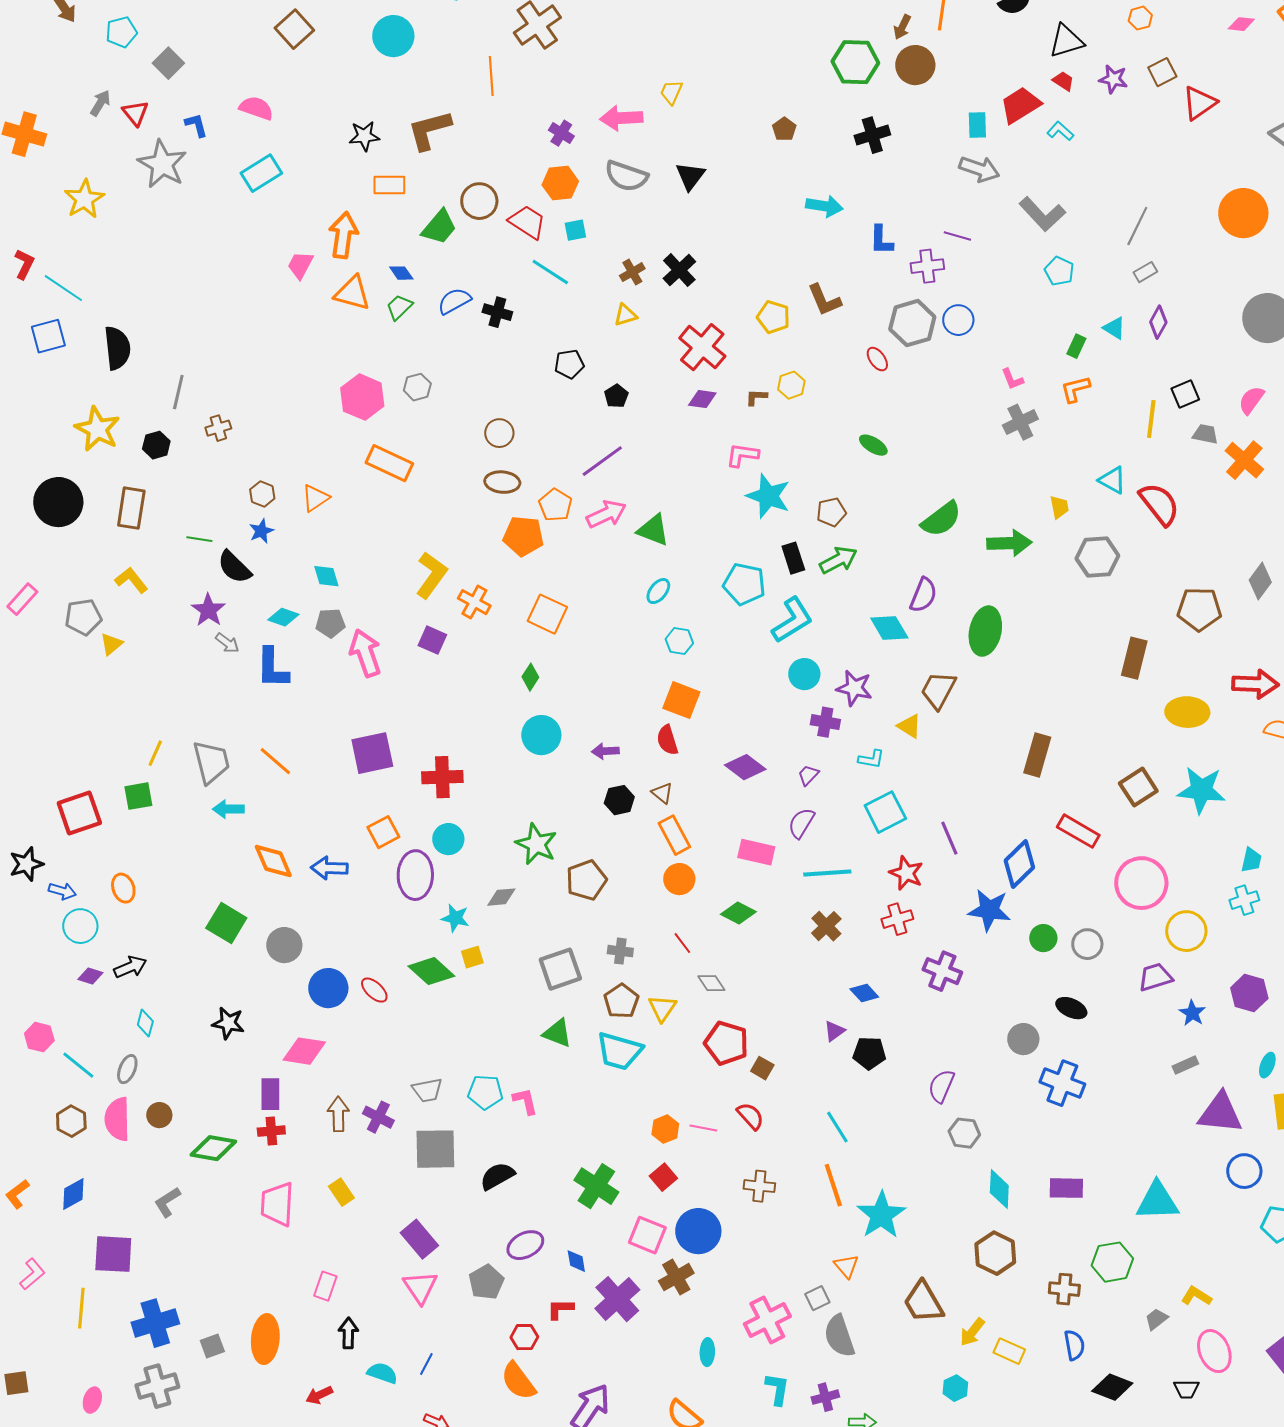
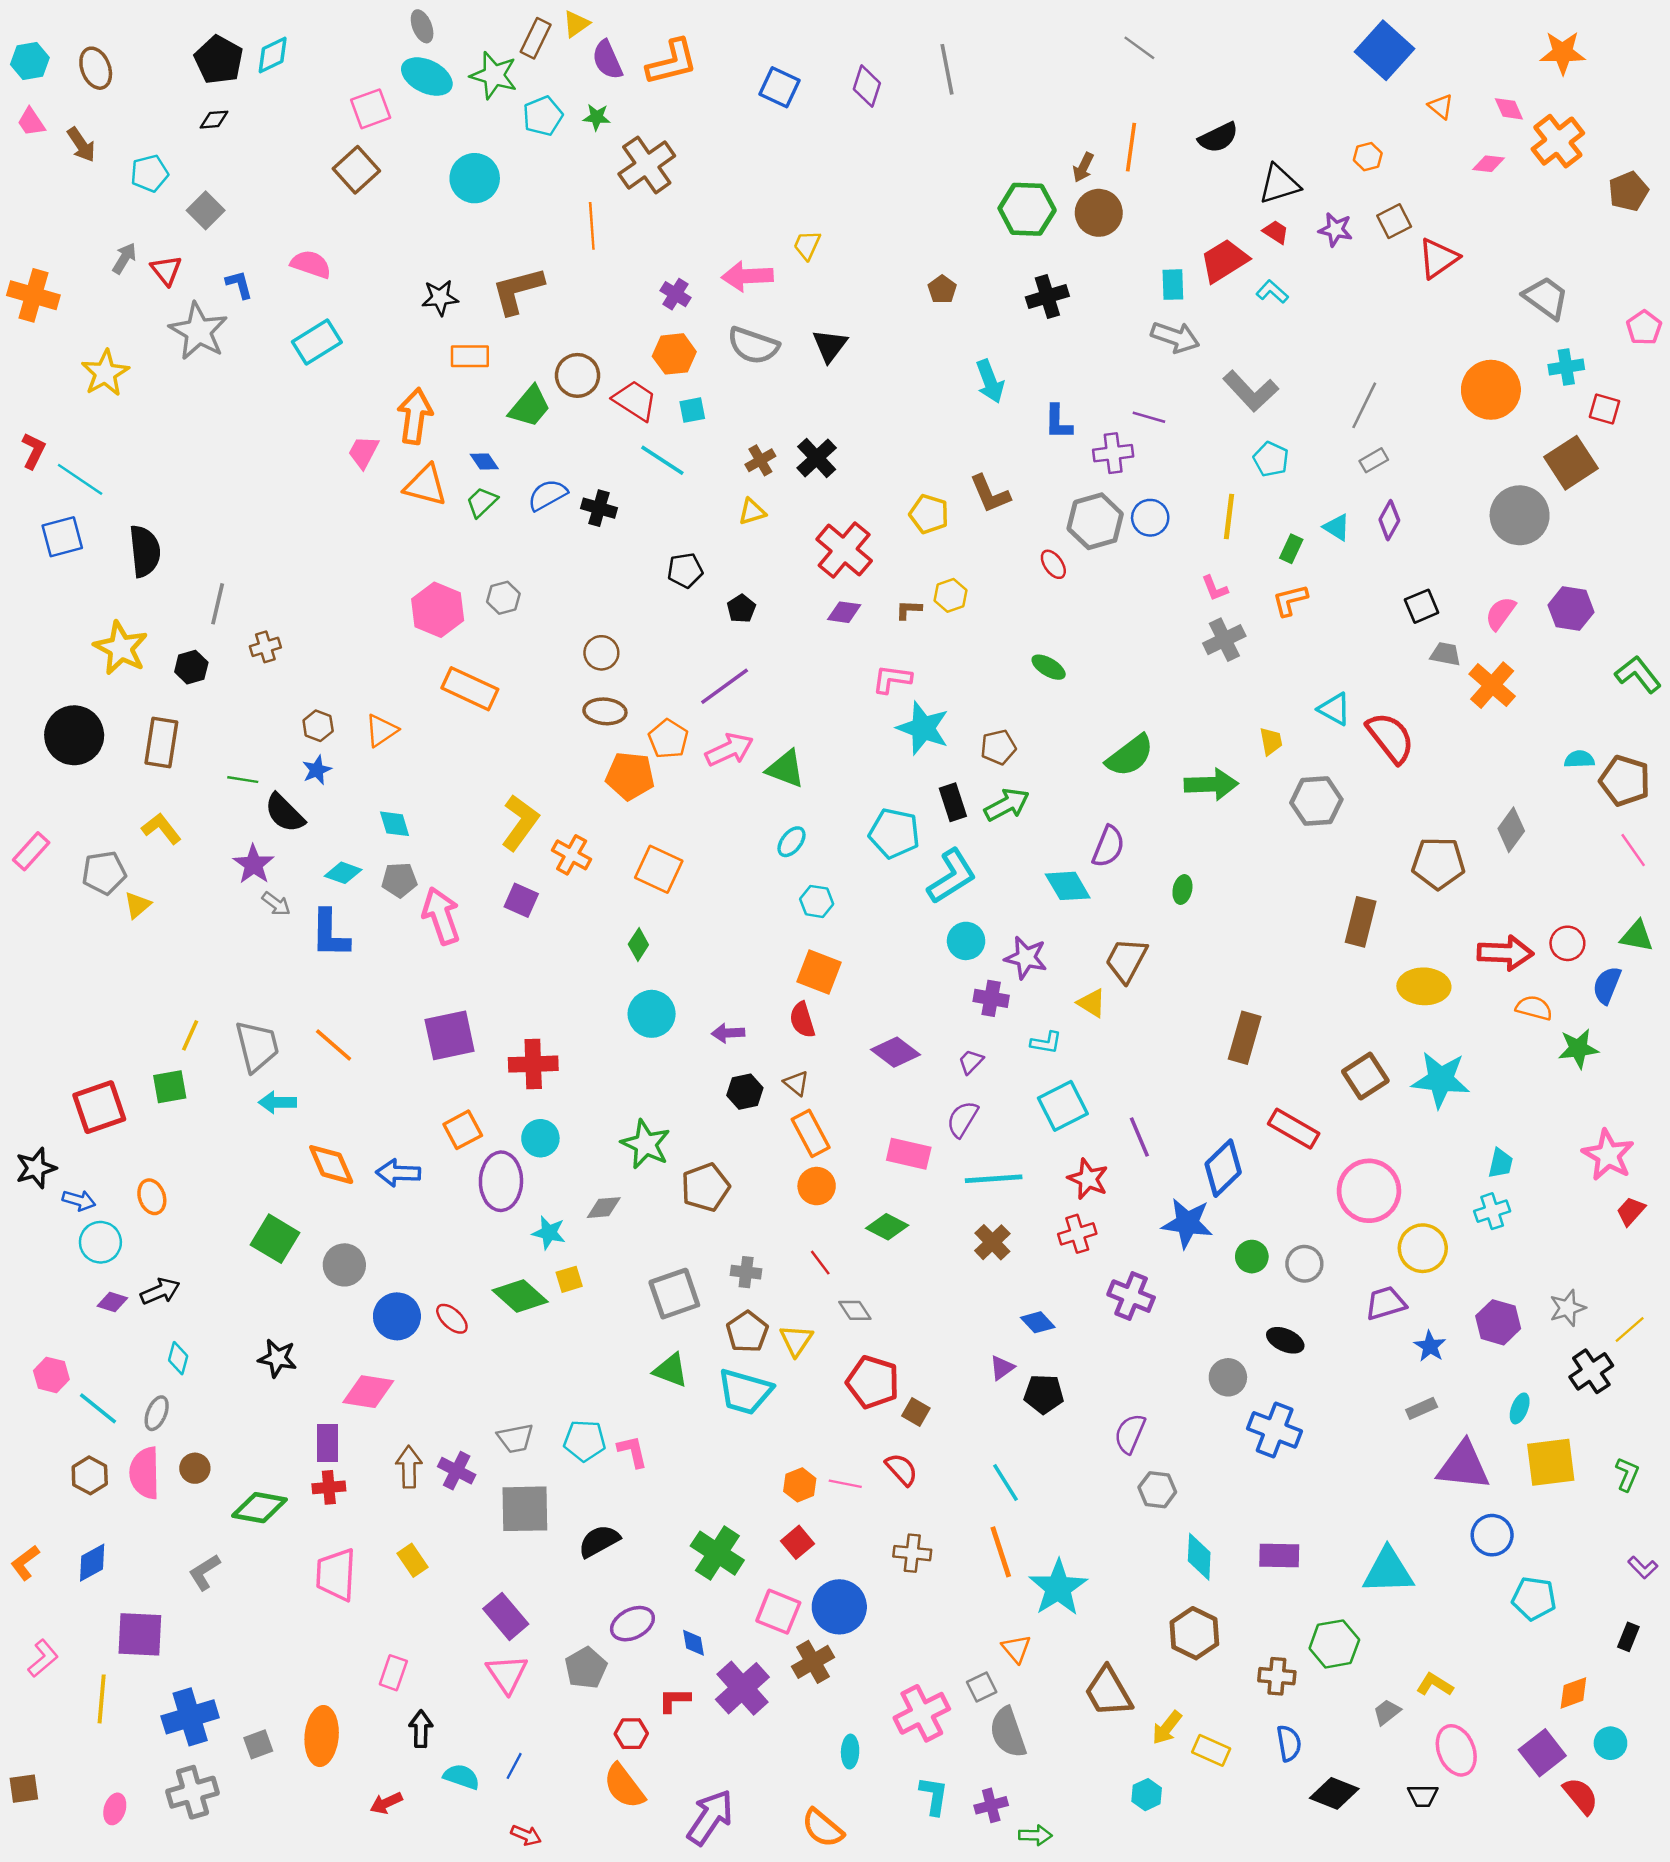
cyan arrow: (824, 206) -> (990, 381), turned 60
yellow line: (1151, 419) -> (1229, 516), moved
green ellipse: (985, 631) -> (1182, 890), size x0.5

